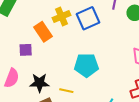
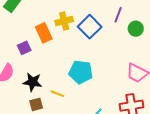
blue square: (88, 18) -> (90, 27), turned -30
purple square: (26, 50) -> (24, 48), turned -32

